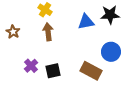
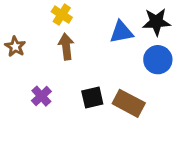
blue circle: (111, 52) -> (158, 60), moved
black square: (53, 71) -> (92, 98), moved

